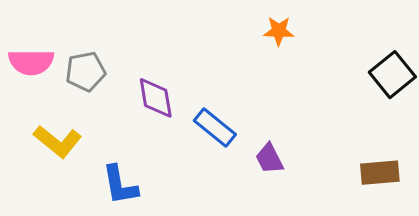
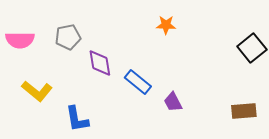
orange star: (279, 31) -> (166, 25), moved
gray pentagon: (86, 71) -> (68, 37), moved

